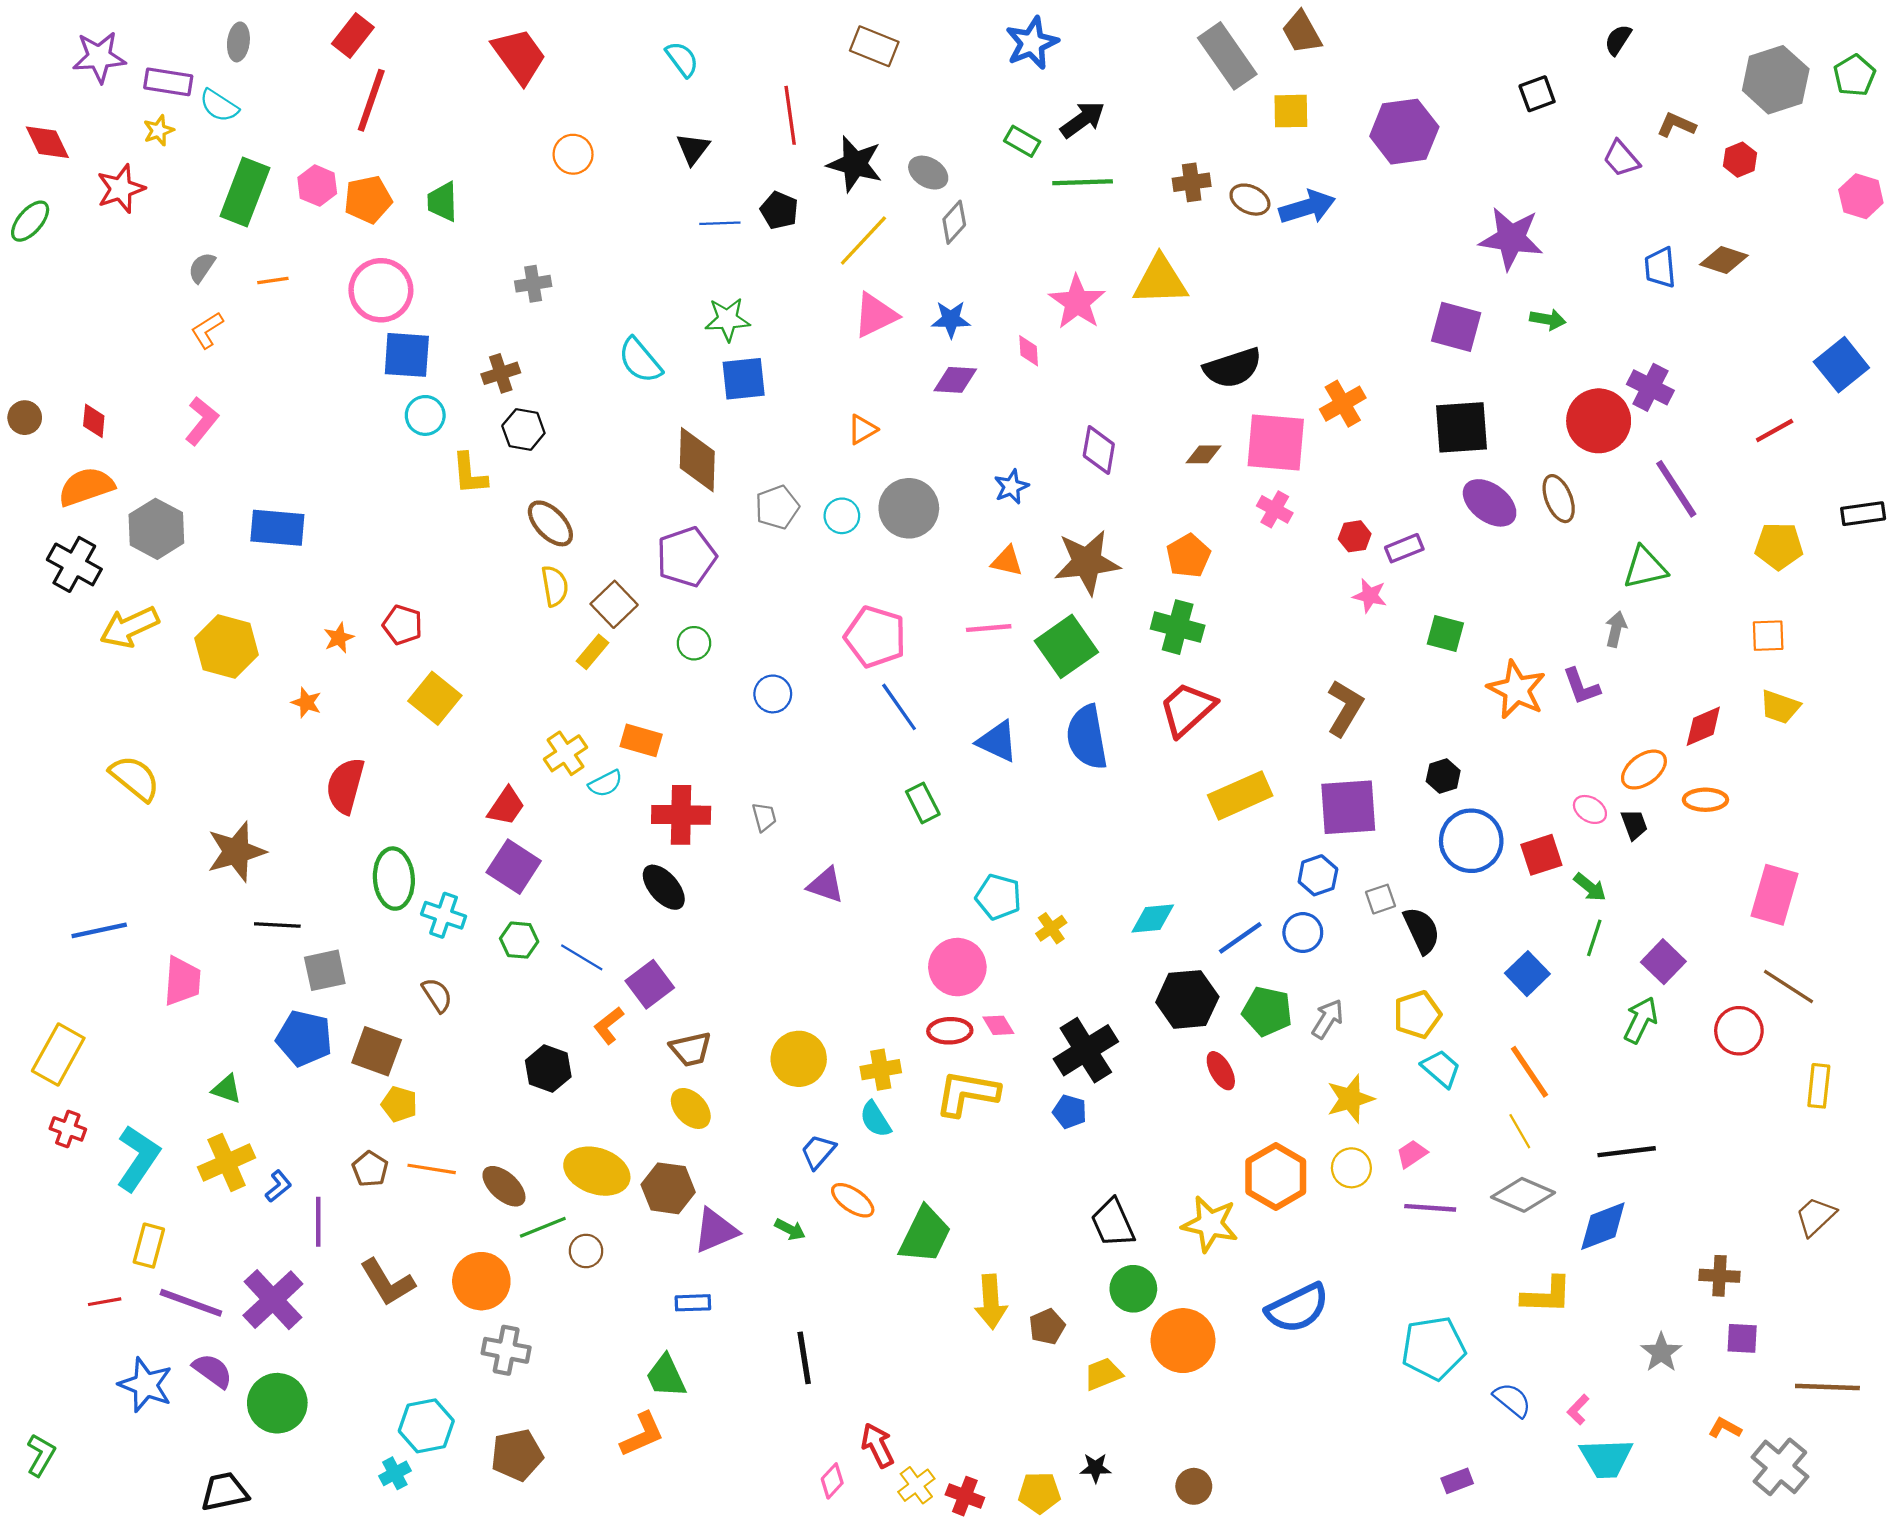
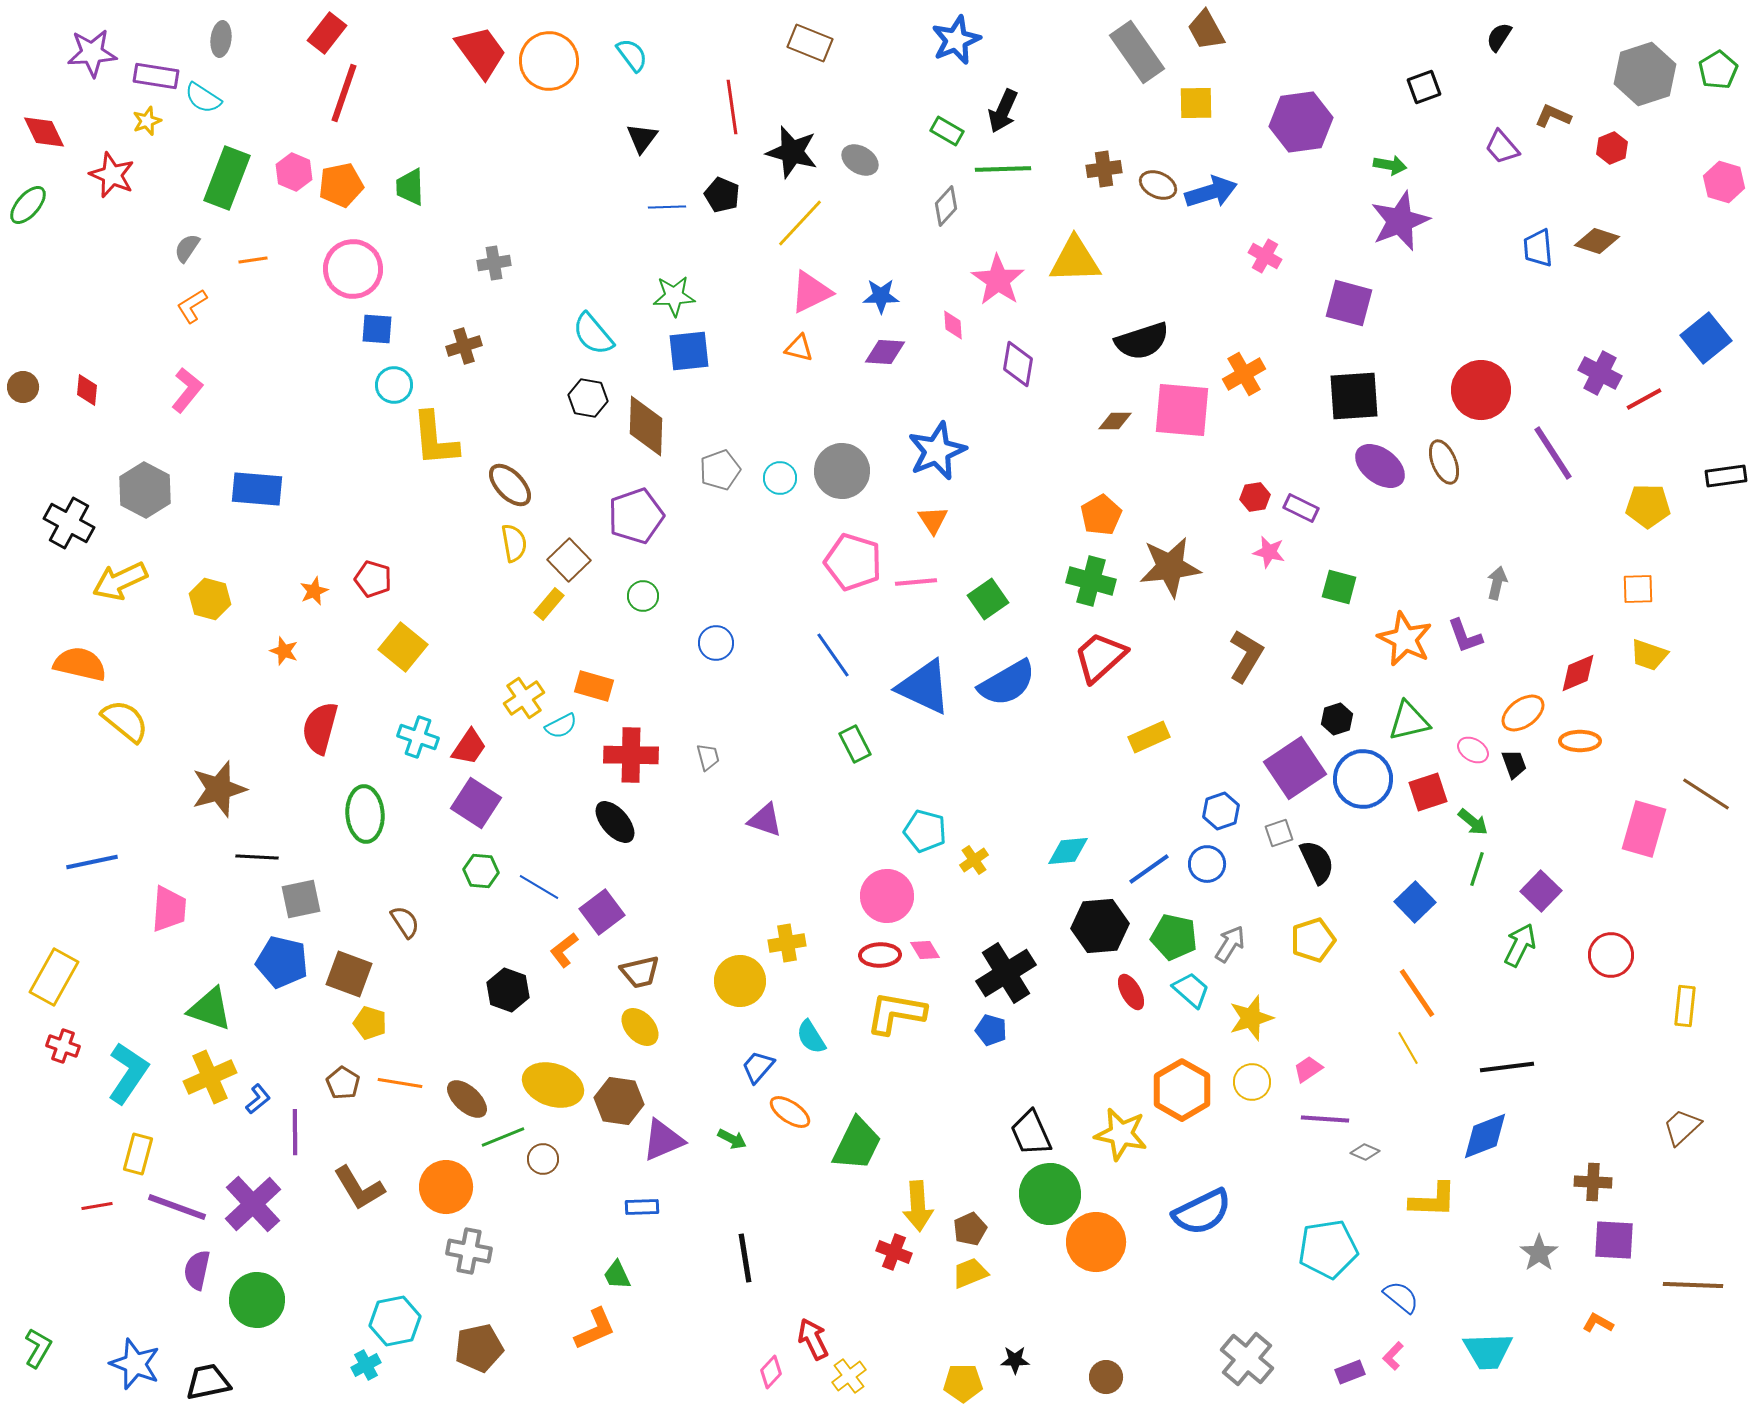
black arrow: (1083, 120) -> (1003, 111), turned 150
orange circle: (573, 154) -> (549, 61), moved, size x1.6
red star: (121, 189) -> (112, 175), turned -30
gray diamond: (954, 222) -> (946, 206), moved
purple star: (1511, 238) -> (1400, 221), turned -30
green arrow: (1548, 319) -> (1390, 165), moved
blue square: (407, 355) -> (377, 329), size x0.7
purple cross: (1650, 387) -> (1600, 373), moved
black hexagon: (523, 429) -> (588, 398), moved
orange triangle: (862, 429) -> (799, 348), moved, turned 44
purple diamond: (1099, 450) -> (1018, 364), moved
yellow L-shape: (469, 474) -> (435, 439), size x1.4
orange semicircle: (86, 487) -> (80, 664), moved, turned 32
blue star: (1011, 487) -> (937, 451), size x1.8
pink cross: (1275, 509) -> (1265, 256), moved
purple rectangle: (1404, 548) -> (1301, 508), turned 48
orange triangle: (1007, 561) -> (933, 520), turned 44
brown star: (1087, 562) -> (1170, 567), moved
green triangle: (1645, 568) -> (1409, 721), moved
pink pentagon: (875, 637) -> (853, 562), moved
yellow hexagon: (227, 646) -> (210, 599), size x0.7
green square: (1066, 646) -> (988, 599), size x0.7
blue semicircle: (1087, 737) -> (1007, 683), turned -110
blue triangle: (997, 741) -> (924, 687), size x1.4
yellow rectangle: (1240, 795) -> (1149, 737), size x0.7
purple square: (1348, 807) -> (1295, 768), moved, turned -30
cyan cross: (444, 915) -> (418, 737), moved
brown line: (1789, 986) -> (1706, 794), moved
cyan trapezoid: (1441, 1069) -> (1191, 990), moved
yellow cross: (881, 1070) -> (787, 943), moved
green triangle: (227, 1089) -> (210, 1009), size x1.6
gray diamond: (1523, 1195) -> (1365, 1152), moved, size x0.5
green circle: (1133, 1289) -> (1050, 1194), size x1.4
purple square: (1742, 1338) -> (1614, 1240), size x1.4
purple semicircle: (213, 1371) -> (197, 1270), turned -114
yellow trapezoid: (1103, 1374) -> (970, 1273), moved
green trapezoid: (666, 1376) -> (617, 1275), size x0.7
blue star: (146, 1385) -> (135, 1364), moved
pink L-shape: (1578, 1410) -> (1393, 1356), moved
gray cross: (1780, 1467) -> (1247, 1359), moved
red cross: (965, 1496) -> (894, 1252), moved

